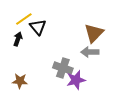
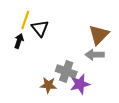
yellow line: (24, 19) -> (25, 20), turned -36
brown star: (20, 81) -> (48, 85), moved

